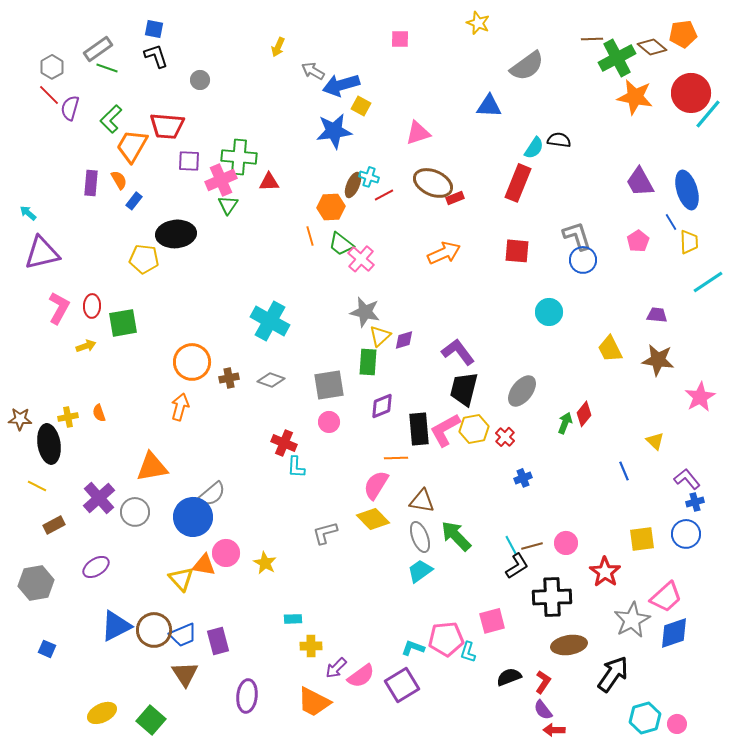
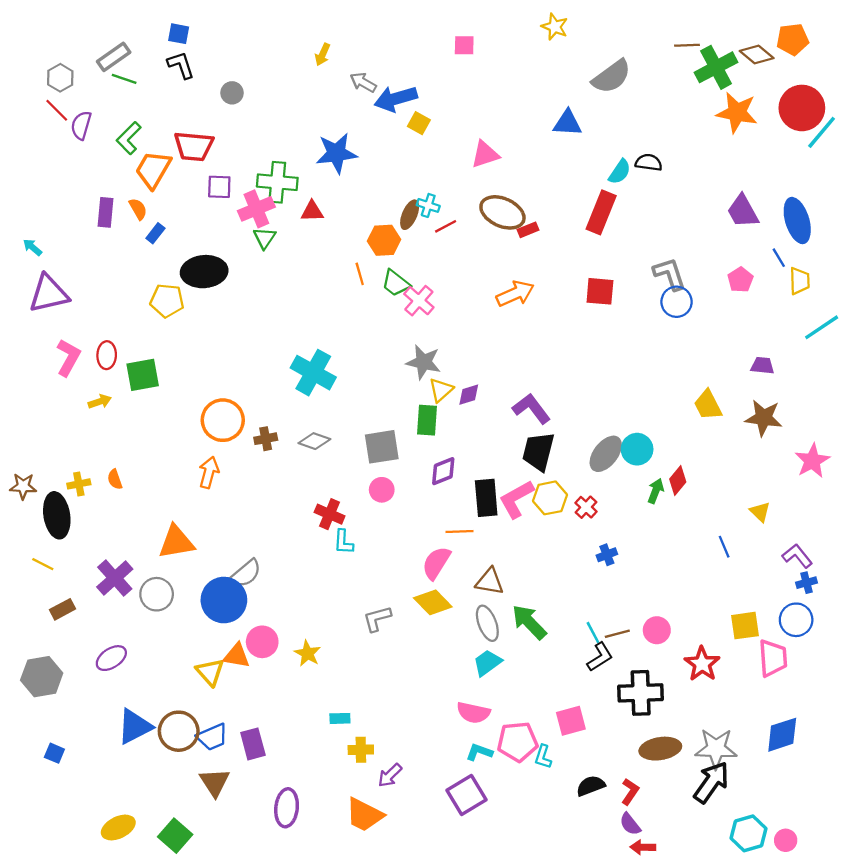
blue star: (334, 131) -> (336, 153), moved
cyan circle: (549, 312) -> (637, 449), moved
pink trapezoid: (666, 597) -> (773, 658), moved, turned -52
gray star: (632, 620) -> (716, 749), moved, turned 30
pink semicircle: (361, 676) -> (473, 713), moved, turned 48

